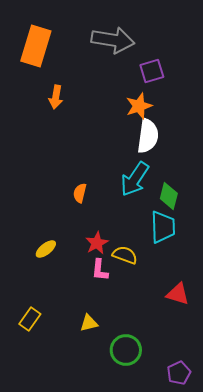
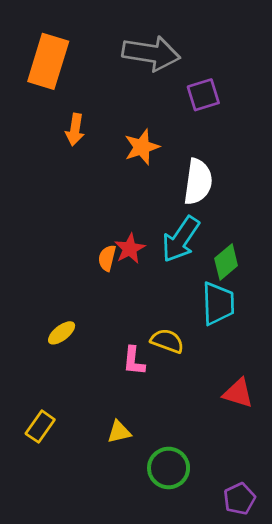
orange star: (139, 106) -> (142, 147), moved
green diamond: (169, 196) -> (226, 262), turned 36
red star: (97, 243) -> (130, 249), moved

